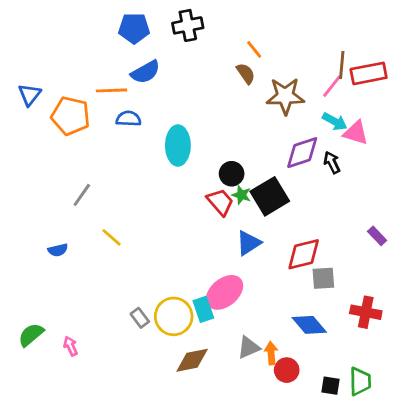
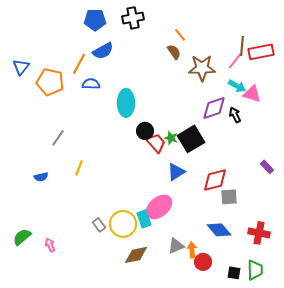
orange line: (112, 90) -> (79, 64), turned -60
black circle: (232, 174) -> (145, 131), moved
yellow line: (112, 237) -> (79, 168), turned 70
red cross: (366, 312) -> (259, 233), moved

